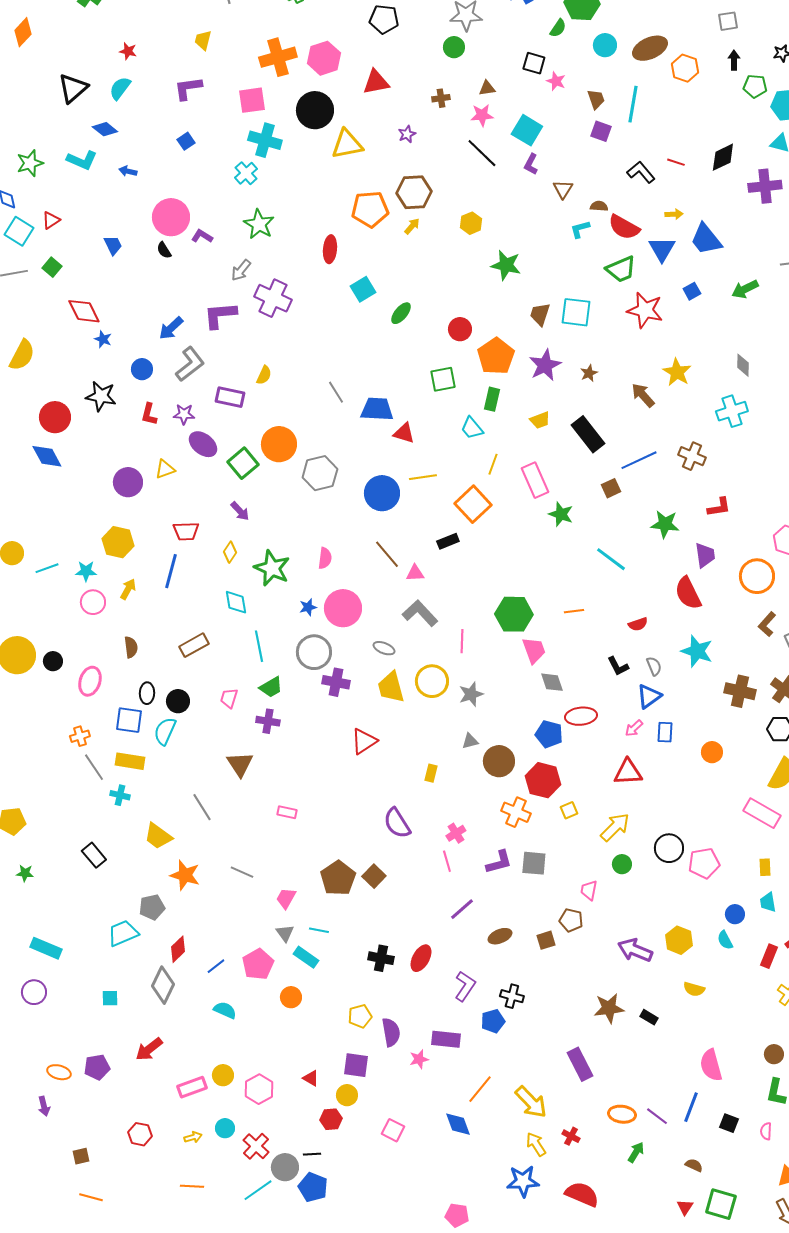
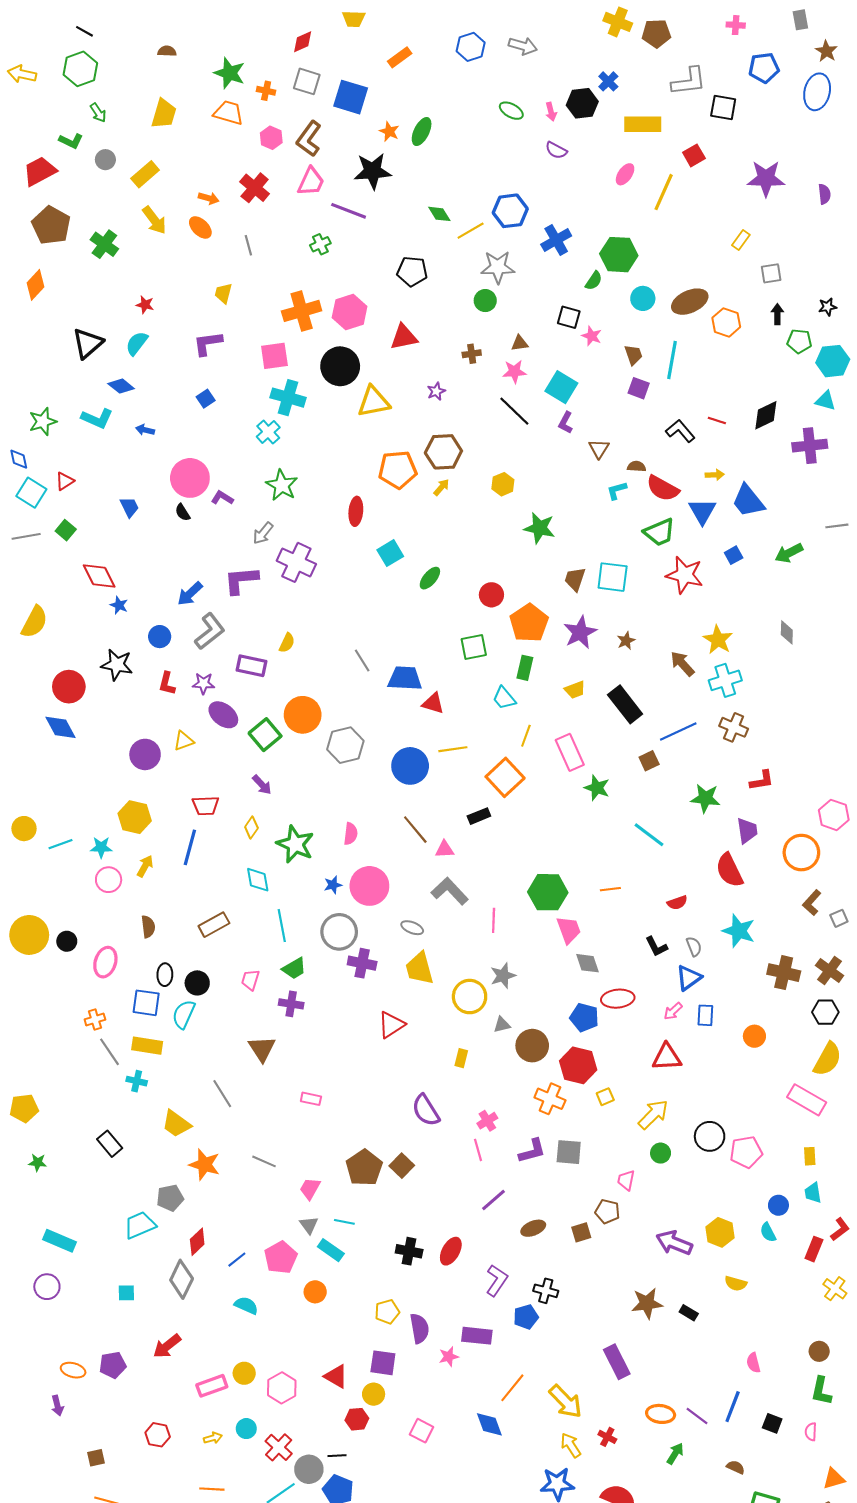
cyan cross: (732, 411) -> (725, 680), moved
yellow circle: (432, 681) -> (470, 997), moved
pink semicircle: (711, 1065) -> (753, 1363), size x0.6
red triangle: (311, 1078) -> (336, 1376), size x1.4

